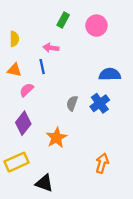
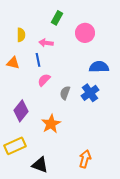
pink circle: (96, 26) -> (85, 33), moved
yellow semicircle: (14, 39) -> (21, 35), moved
pink semicircle: (27, 90) -> (44, 80), moved
orange arrow: (102, 163) -> (85, 159), moved

